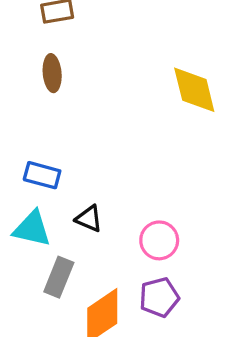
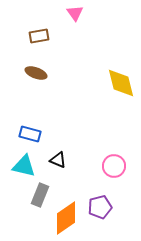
brown ellipse: (52, 73) -> (36, 73), turned -65
pink circle: (159, 240) -> (114, 166), moved

